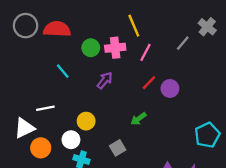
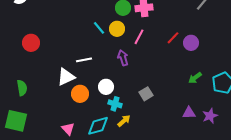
pink line: (145, 52) -> (139, 37), moved
purple arrow: (105, 80) -> (123, 58), moved, turned -56
green arrow: (139, 119) -> (195, 78), moved
yellow circle: (86, 121) -> (117, 29), moved

